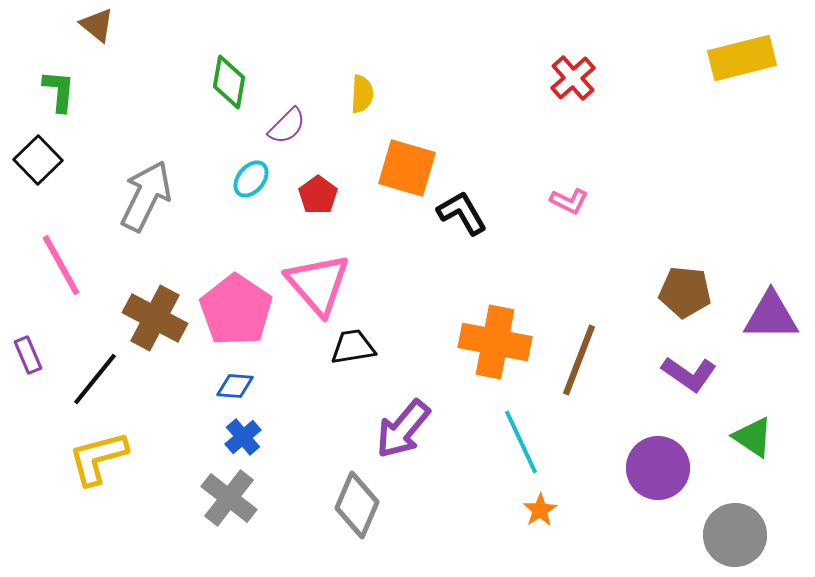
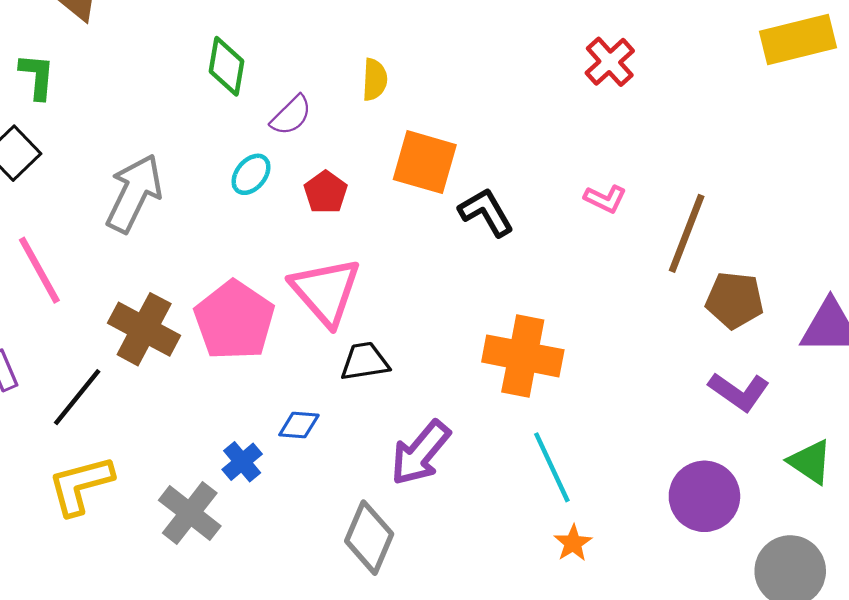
brown line: (579, 360) -> (687, 233), moved
blue diamond: (235, 386) -> (299, 425), moved
gray cross: (229, 498) -> (190, 513), moved

